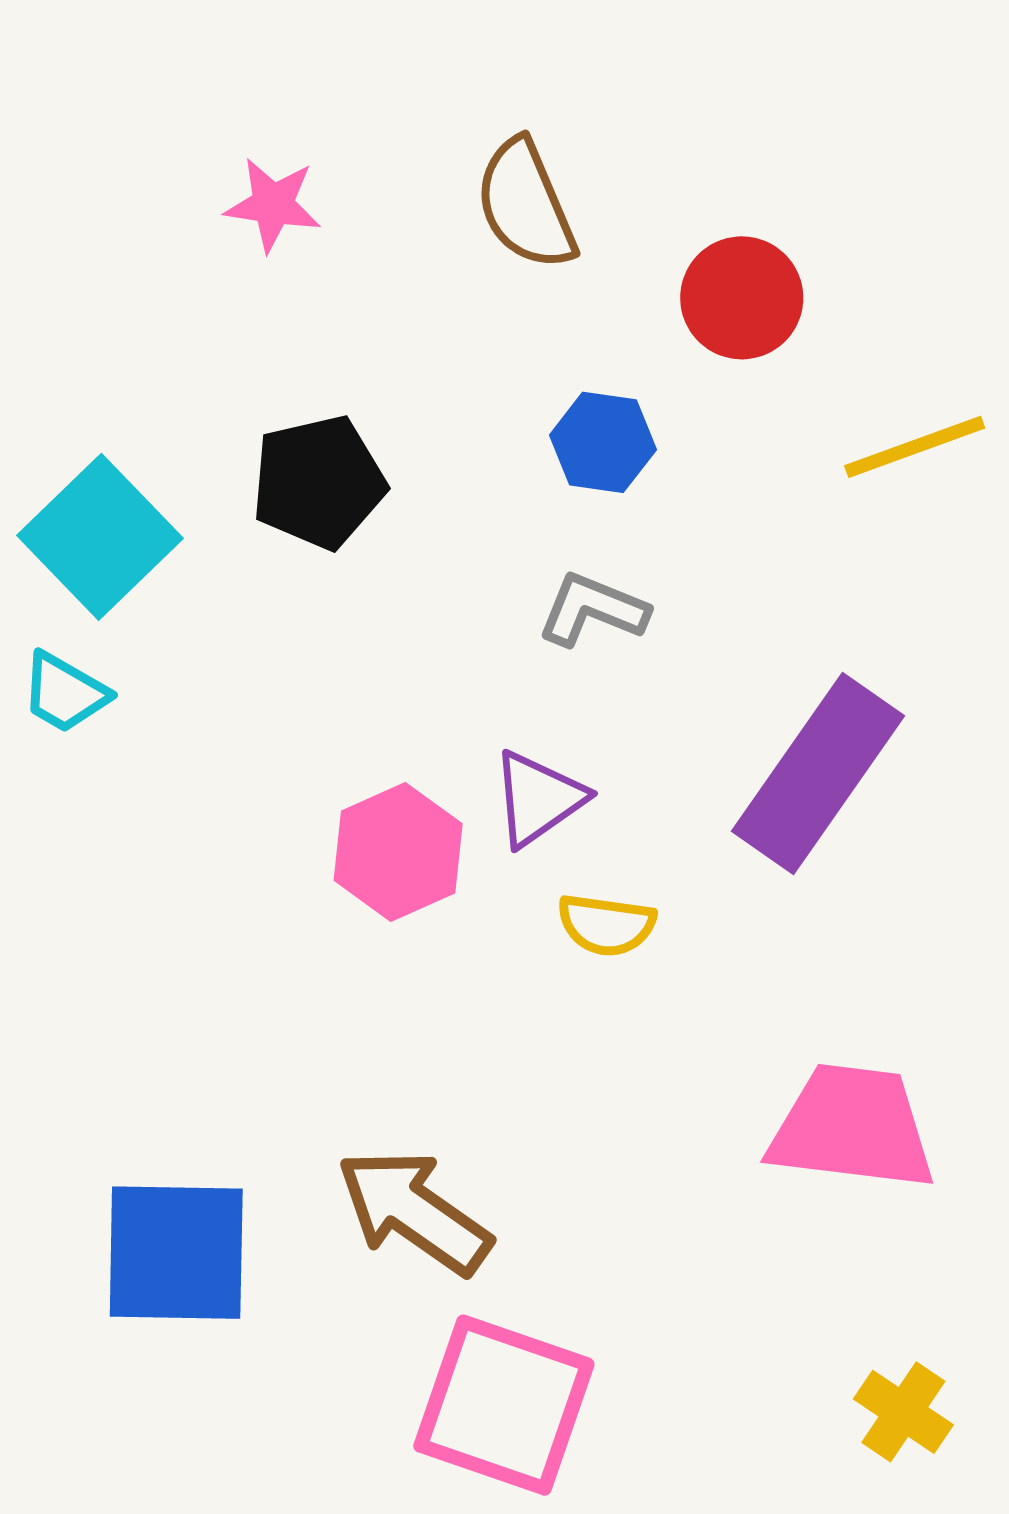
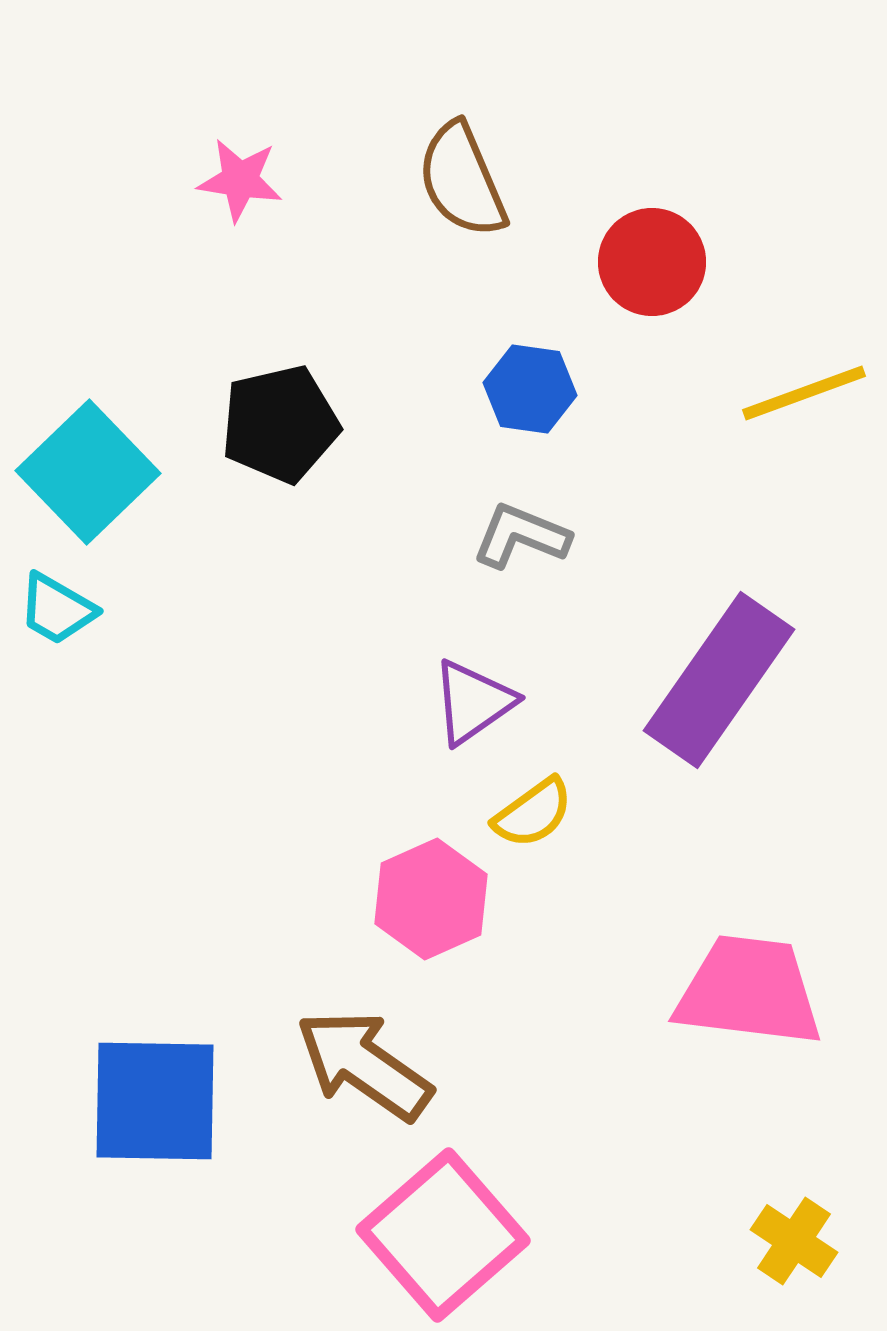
pink hexagon: (398, 852) -> (431, 899), moved
yellow semicircle: (606, 925) -> (533, 813), turned -44
pink square: (504, 1405) -> (443, 1235), turned 30

